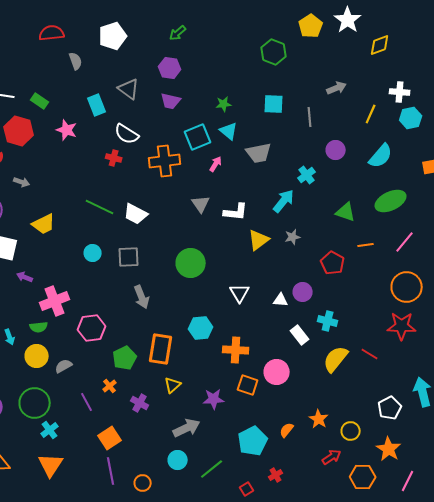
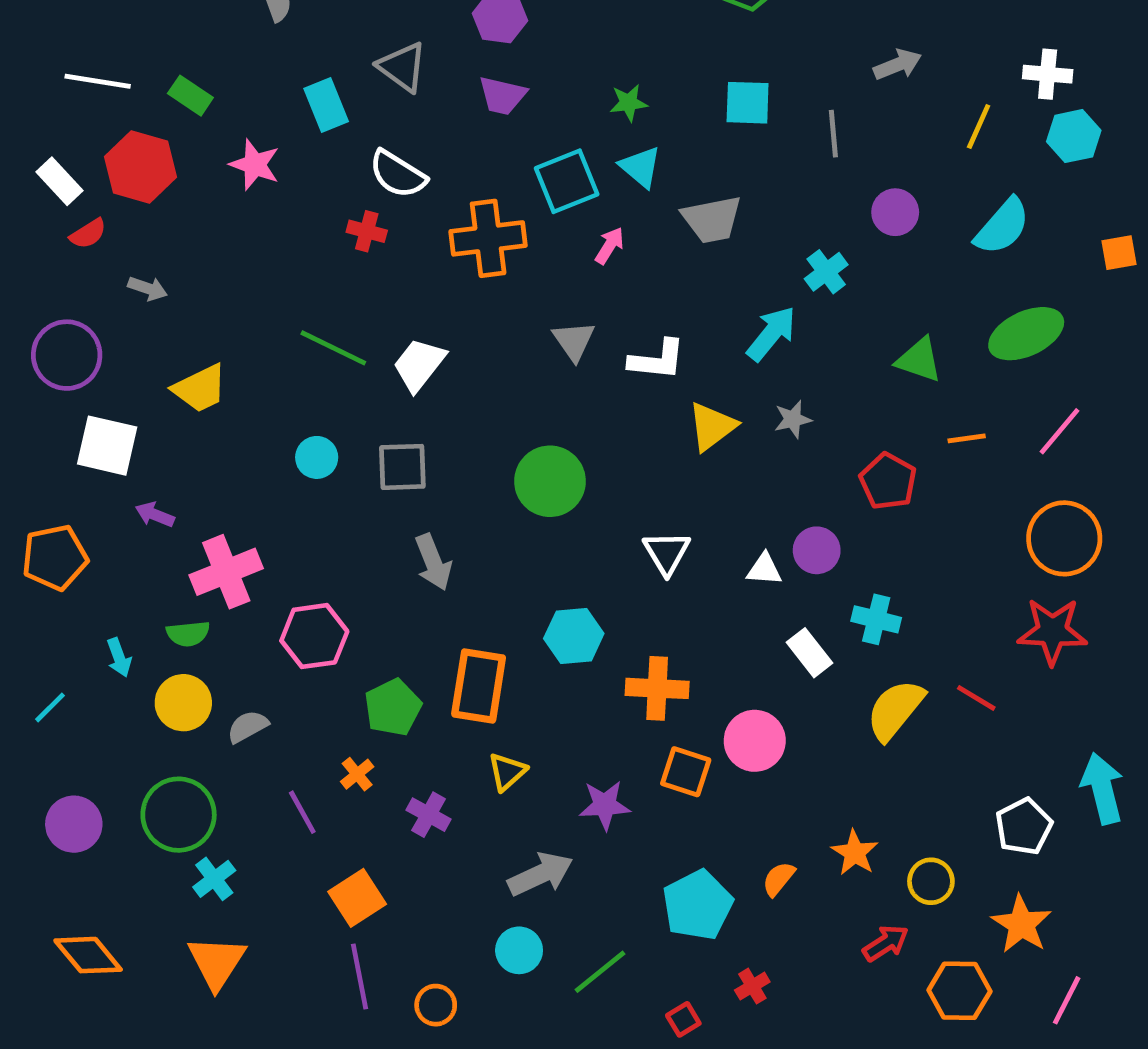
white trapezoid: (136, 214) -> (419, 365), turned 100

